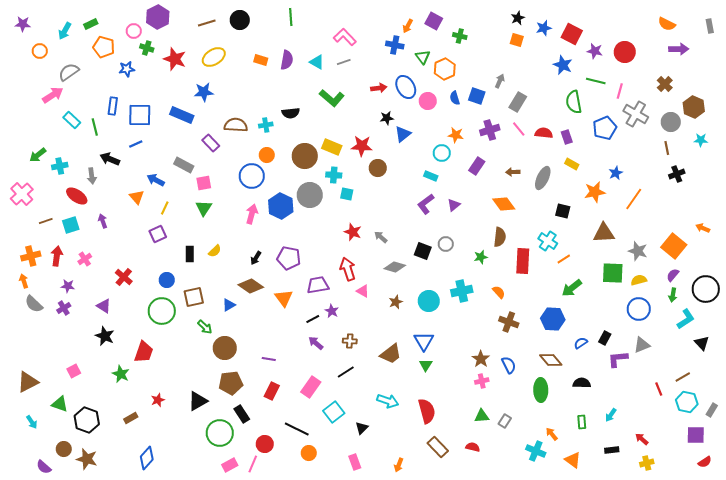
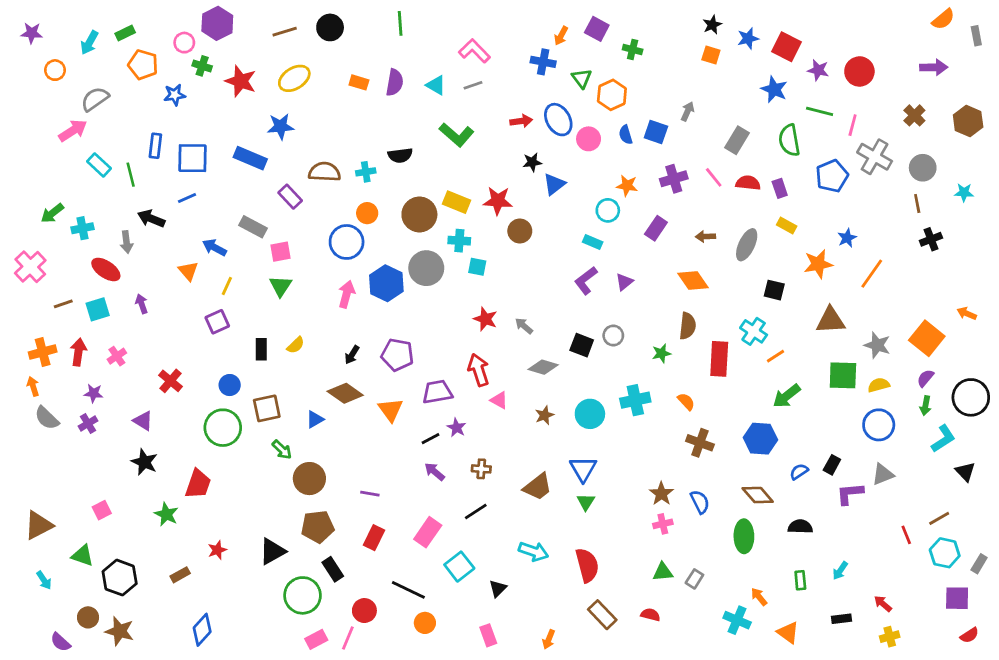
orange semicircle: (667, 24) -> (943, 19), moved, turned -66
gray rectangle: (518, 102) -> (737, 140), moved
brown hexagon: (694, 107) -> (968, 121), moved

